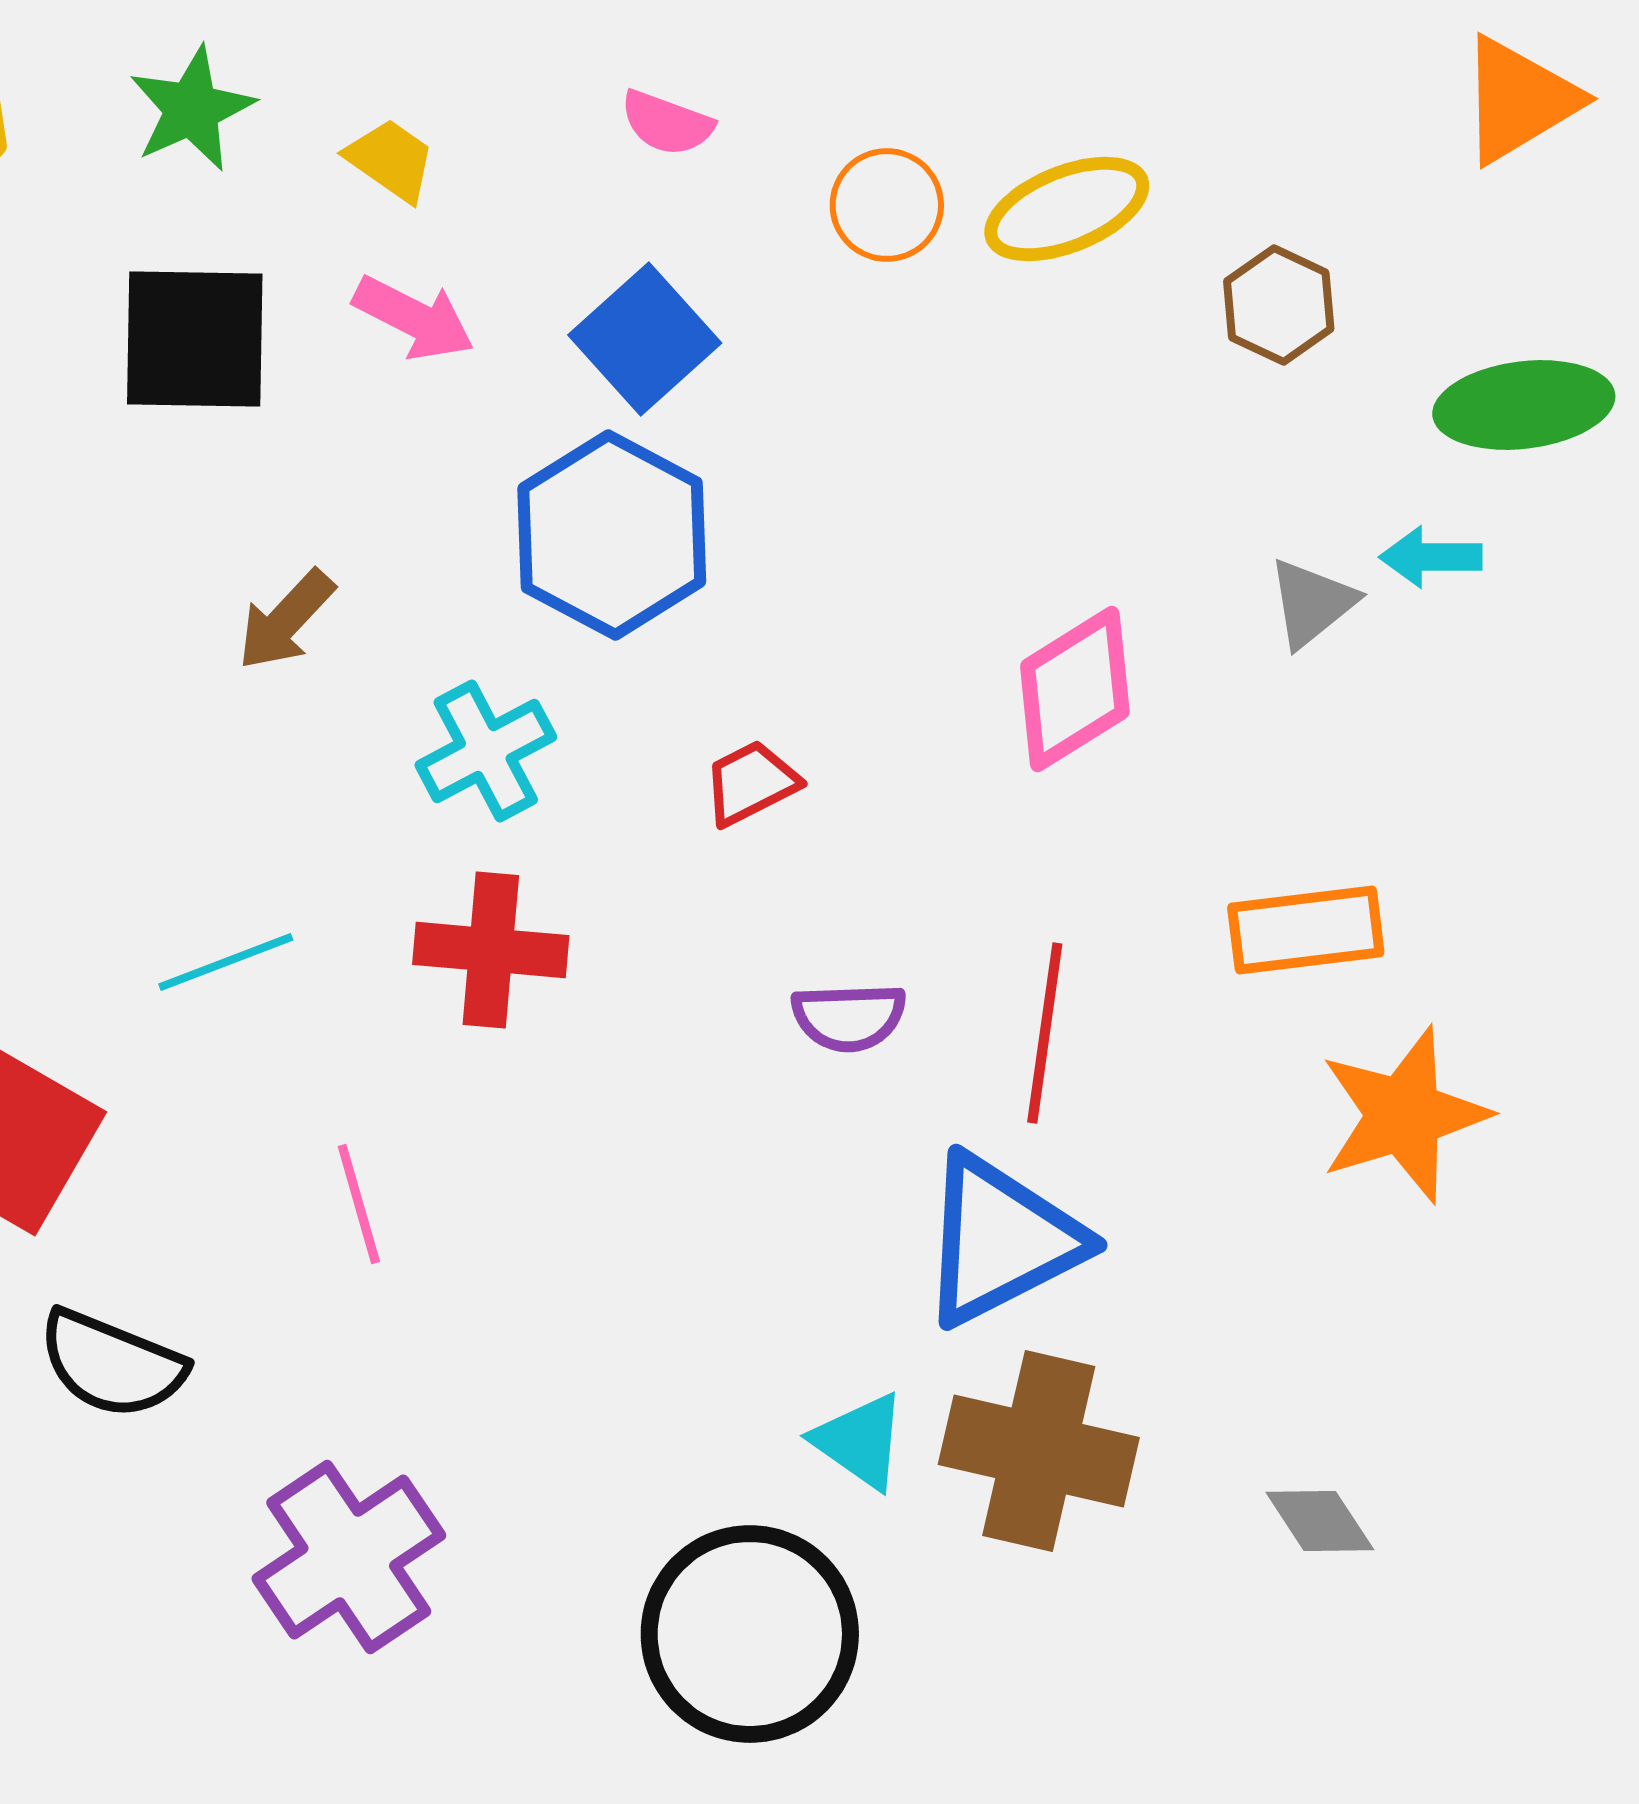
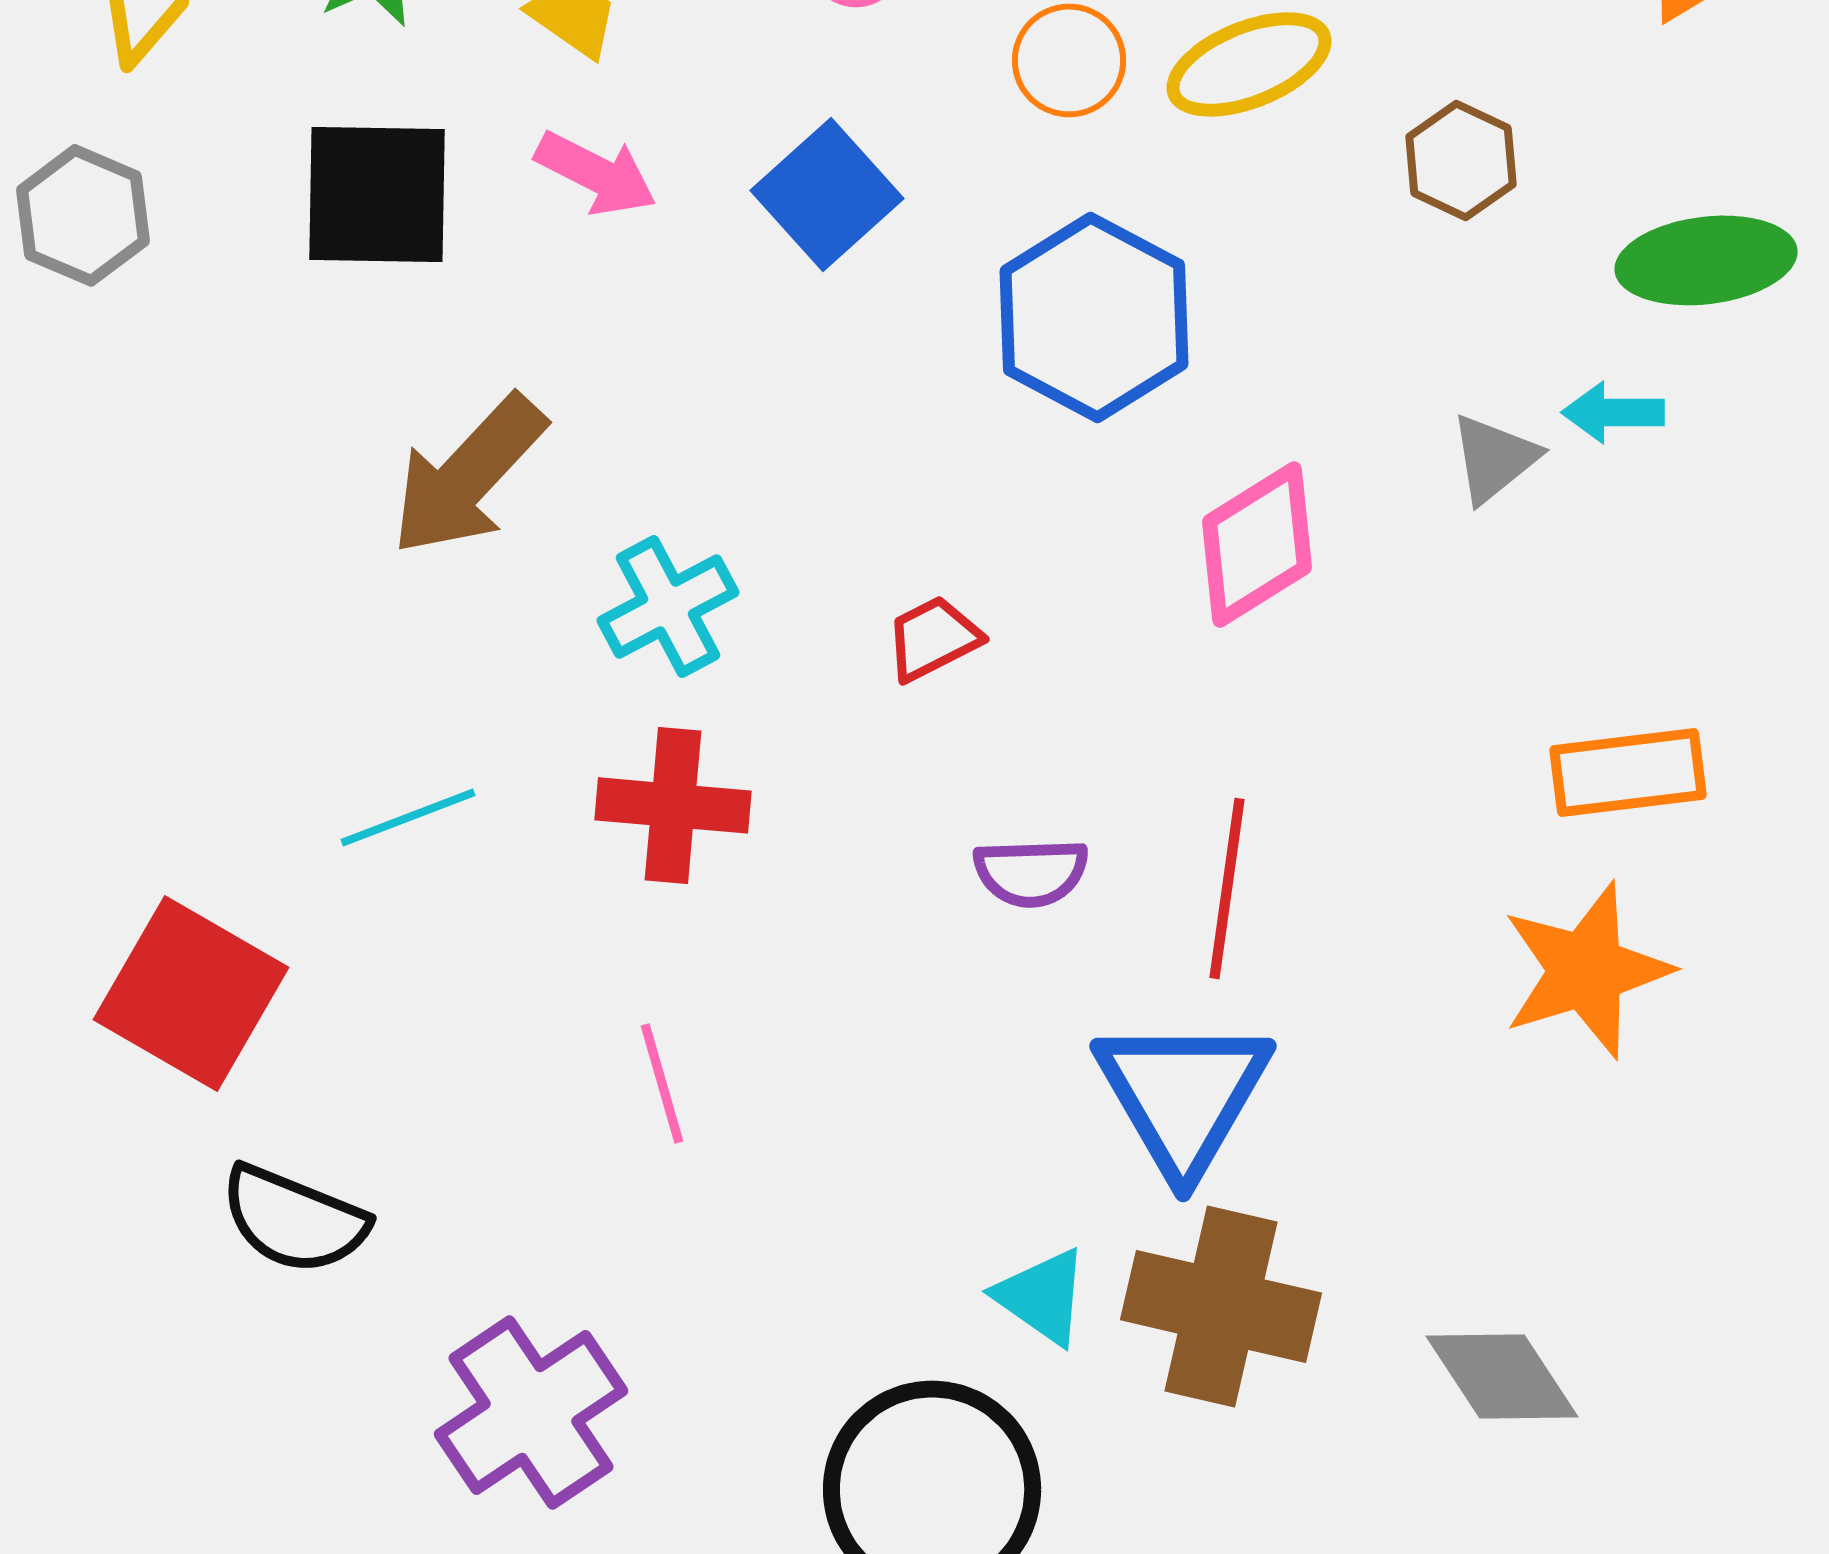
blue hexagon: (612, 535) -> (1094, 317), moved
brown arrow: (286, 620) -> (468, 475), size x1.6
orange rectangle: (1306, 930) -> (1628, 772), moved
pink line: (359, 1204) -> (662, 1083), moved
blue triangle: (1001, 1240) -> (1183, 1095), turned -33
gray diamond: (1320, 1521) -> (1502, 1376), size x1.4

